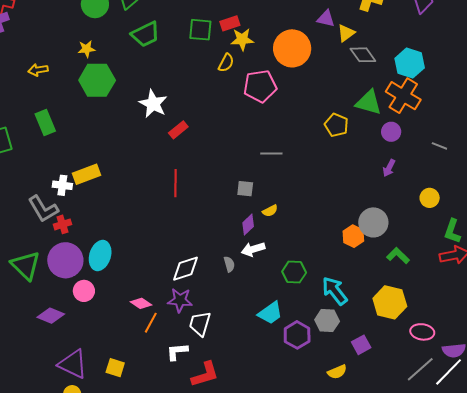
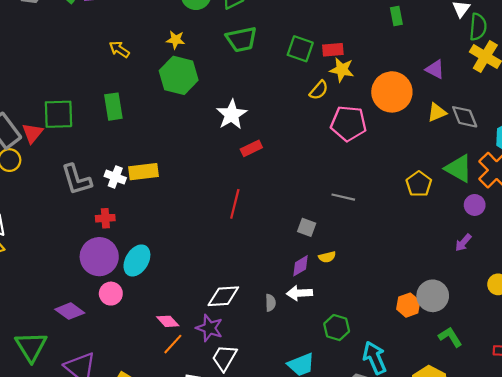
yellow triangle: (346, 33) -> (437, 112), moved
yellow arrow: (38, 70) -> (119, 49), turned 30
gray L-shape: (43, 209) -> (76, 180), moved
green triangle: (26, 265) -> (31, 347), moved

